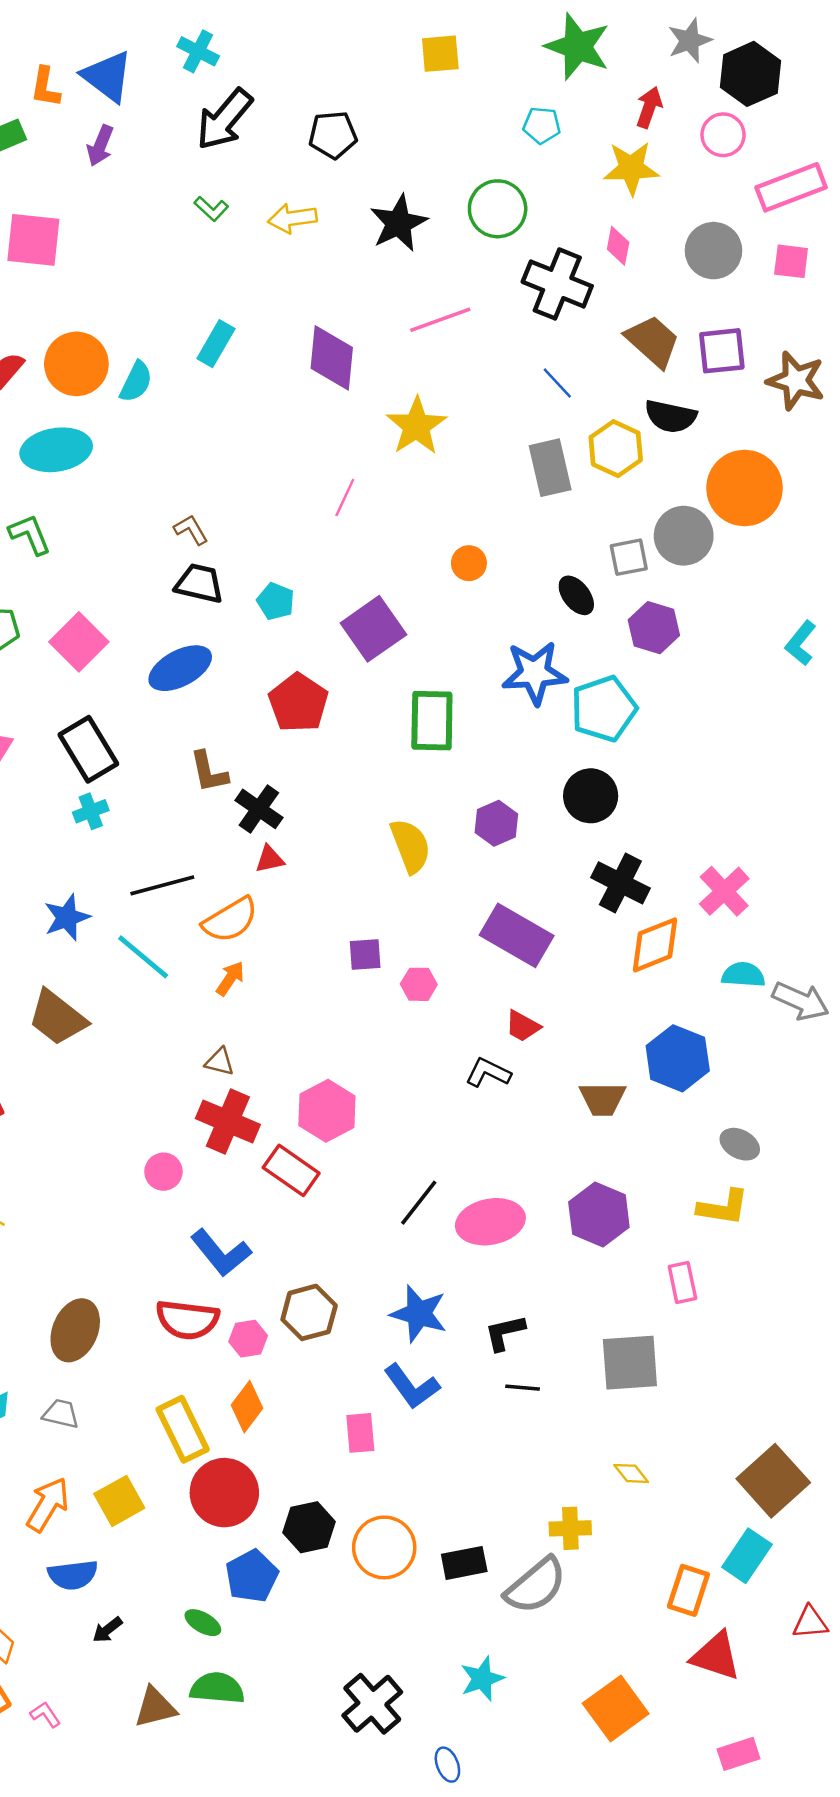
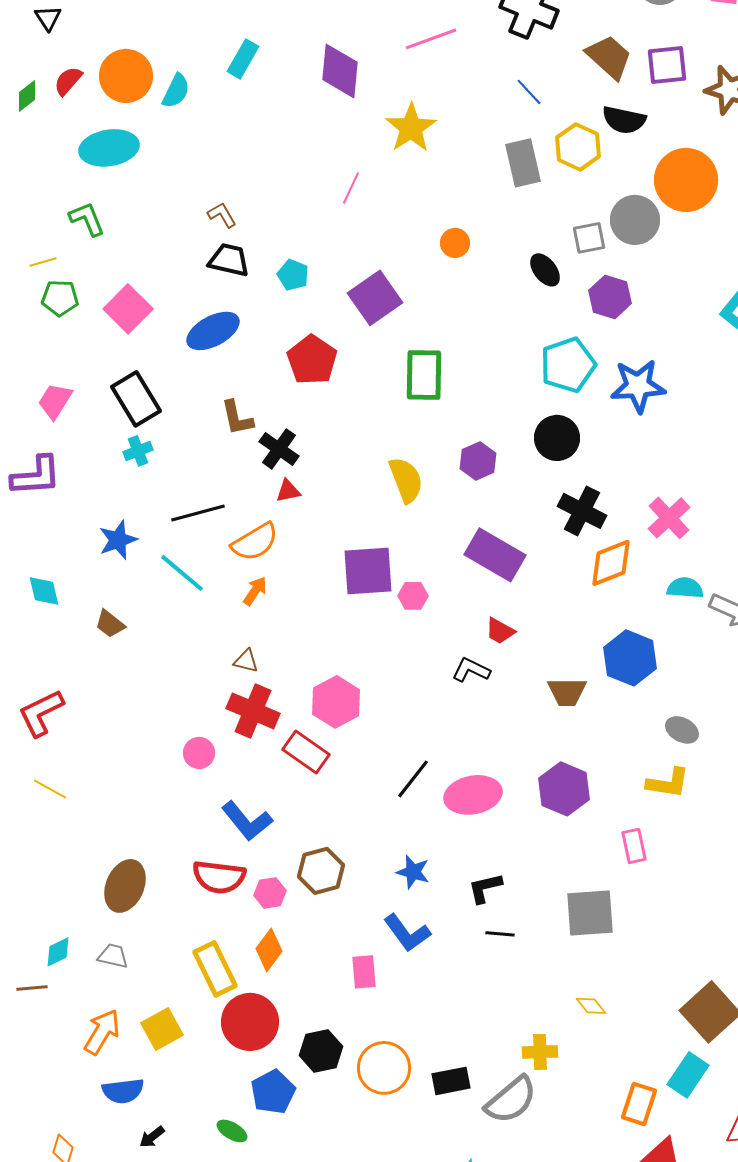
blue star: (535, 673) -> (638, 386), moved
purple square: (365, 954) -> (368, 571), size x1.8
brown trapezoid: (57, 1018) -> (110, 624), size x0.6
blue star: (419, 1314) -> (413, 872), size x0.7

